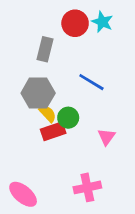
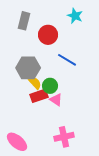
red circle: (75, 23) -> (48, 35), moved
gray rectangle: (45, 49) -> (24, 21), moved
pink triangle: (106, 137) -> (56, 100), moved, turned -32

